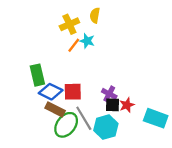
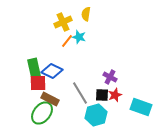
blue diamond: (51, 92) -> (52, 71), moved
red square: (73, 92) -> (38, 83), moved
purple cross: (109, 94) -> (110, 77), moved
gray line: (84, 118) -> (80, 93), moved
green ellipse: (66, 125) -> (42, 113), moved

